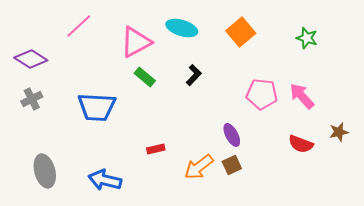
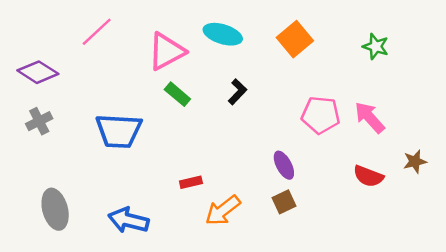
orange arrow: (199, 167) -> (223, 210), moved

